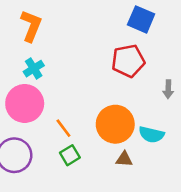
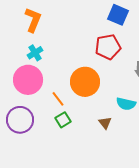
orange circle: (115, 124) -> (85, 82), moved
brown triangle: (124, 159) -> (105, 123), turned 48

